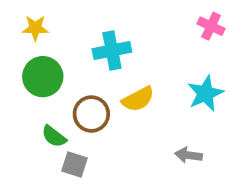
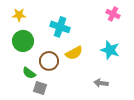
cyan cross: (112, 50) -> (60, 27), turned 30
cyan star: (205, 93) -> (110, 50), turned -30

